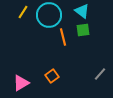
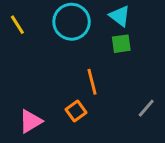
yellow line: (23, 12) -> (17, 25), moved, turned -64
orange line: (63, 37) -> (92, 82), moved

